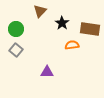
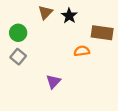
black star: (62, 23) -> (69, 16), moved
purple triangle: (47, 72) -> (53, 82), turned -48

